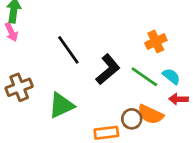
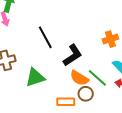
green line: (144, 77) -> (97, 78), moved
orange semicircle: (151, 114) -> (79, 78), moved

